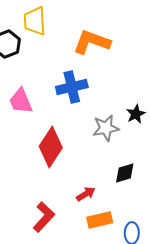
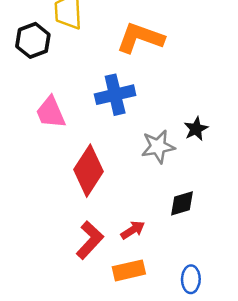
red L-shape: (44, 217) -> (90, 240), moved
orange rectangle: (100, 220) -> (129, 270), moved

